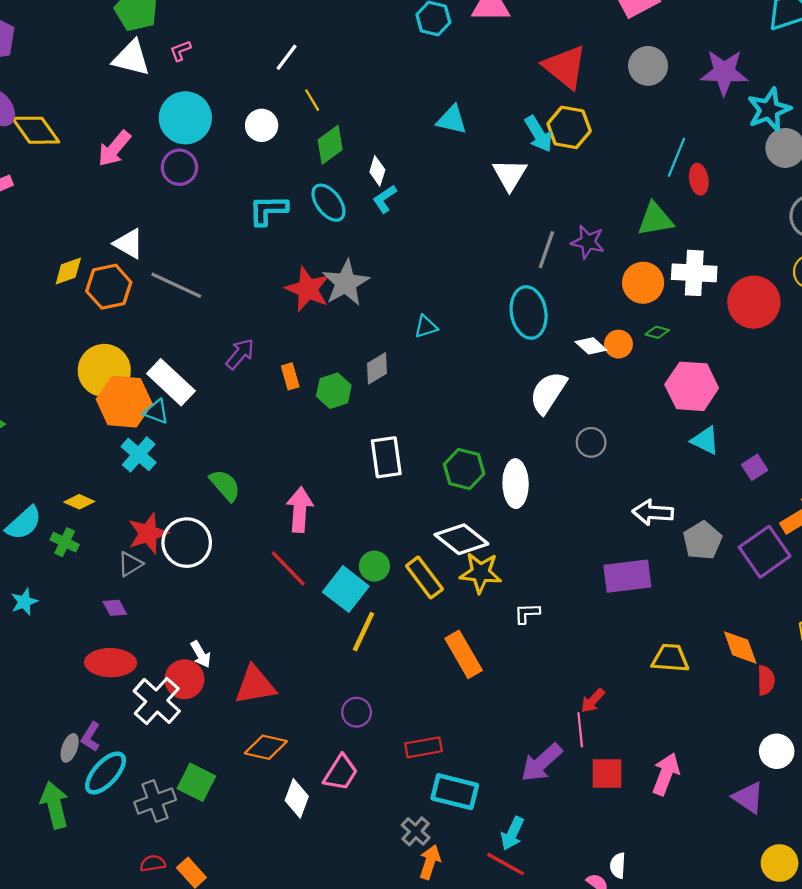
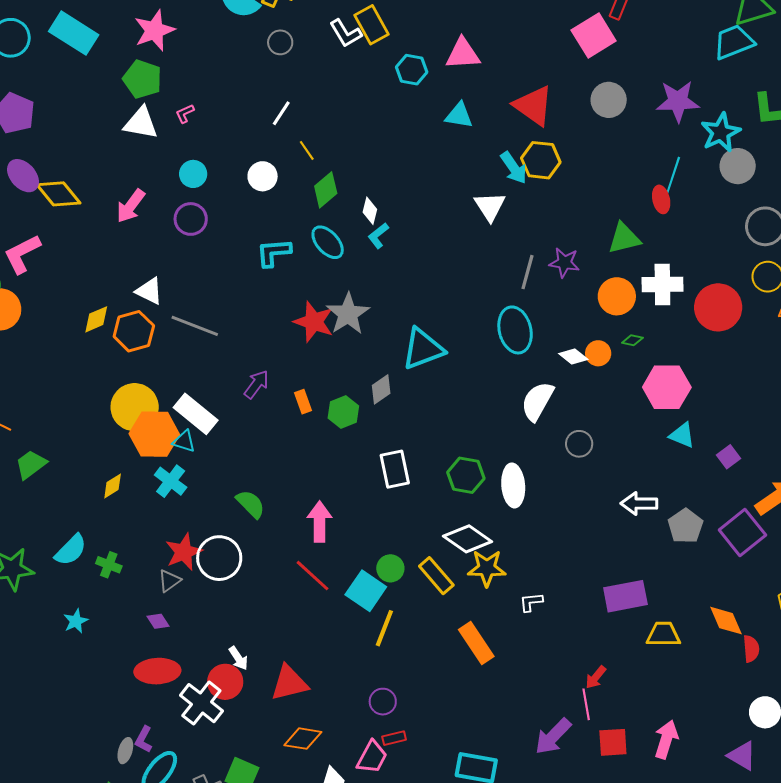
cyan circle: (185, 118) -> (193, 174), size x0.6
cyan triangle: (452, 120) -> (459, 115), moved
cyan line: (676, 157) -> (673, 175), moved
cyan triangle: (426, 327) -> (423, 349), size x2.0
yellow diamond: (79, 502) -> (113, 486), moved, turned -52
purple rectangle: (627, 576) -> (625, 596), moved
red rectangle: (423, 747) -> (394, 738), moved, size x0.7

